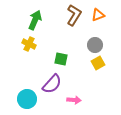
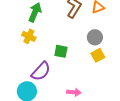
purple semicircle: (52, 84) -> (41, 71), moved

